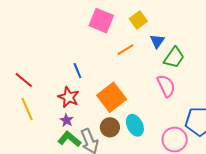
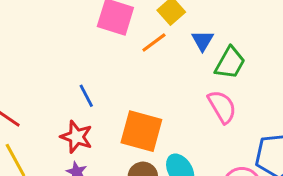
orange line: (126, 50) -> (154, 42), moved
orange square: (112, 97) -> (141, 131), turned -32

